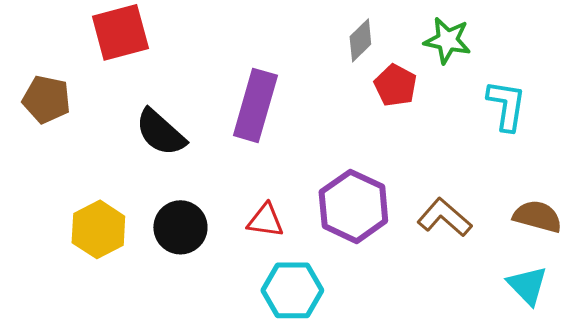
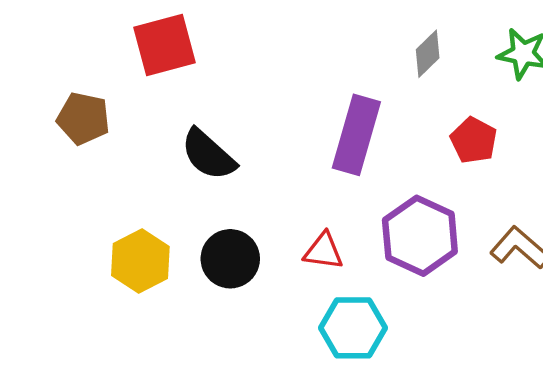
red pentagon: (395, 85) -> (474, 140), moved
purple rectangle: (255, 105) -> (356, 135), moved

